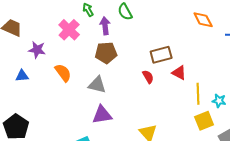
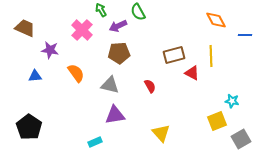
purple arrow: (105, 26) -> (118, 26), turned -108
red semicircle: (148, 77) -> (150, 86), moved
yellow line: (198, 94) -> (211, 56), moved

